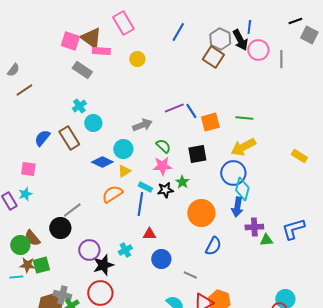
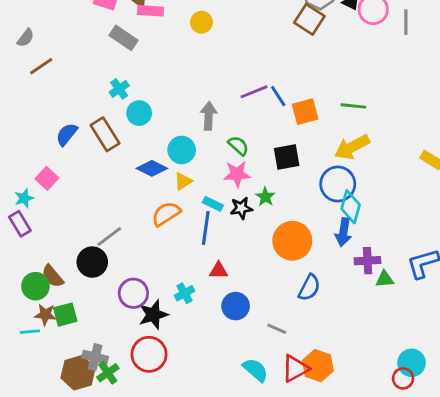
gray arrow: (142, 125) -> (209, 116), turned -66
pink square: (28, 169) -> (47, 178), turned 35
cyan star: (25, 194) -> (24, 198), moved

